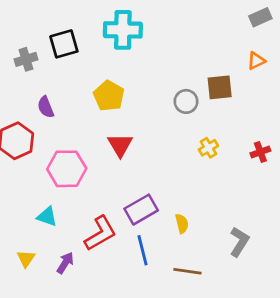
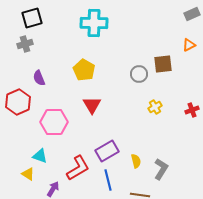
black square: (64, 44) -> (32, 18), moved
gray L-shape: (239, 242) -> (161, 169), moved
yellow triangle: (26, 259) -> (28, 174), moved, turned -32

